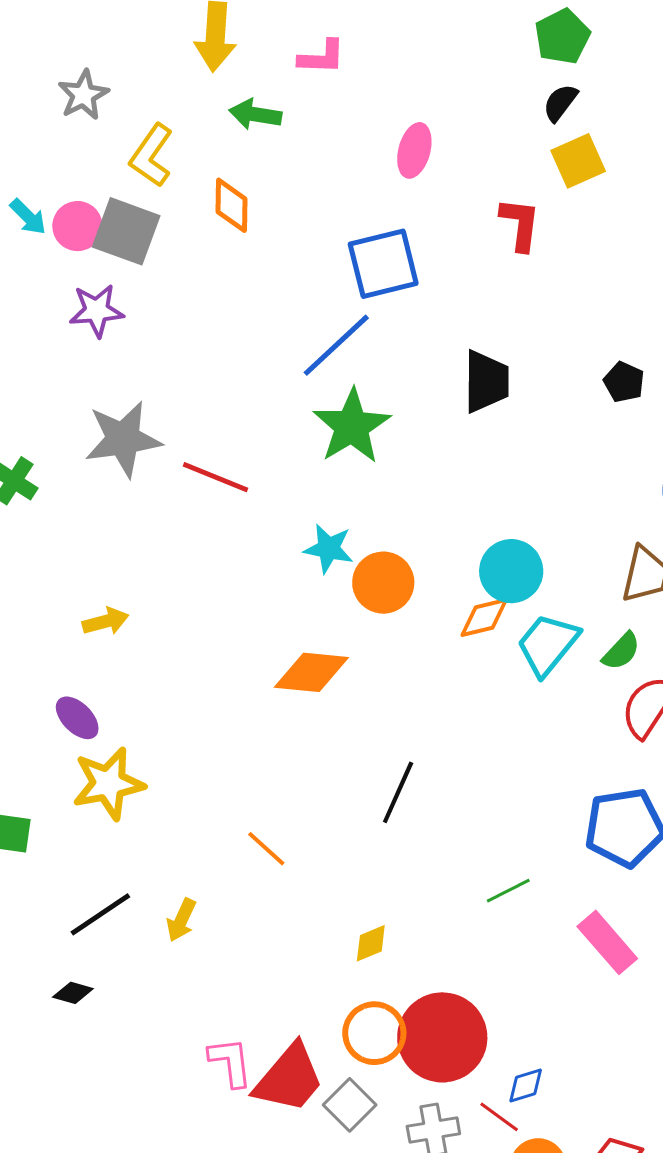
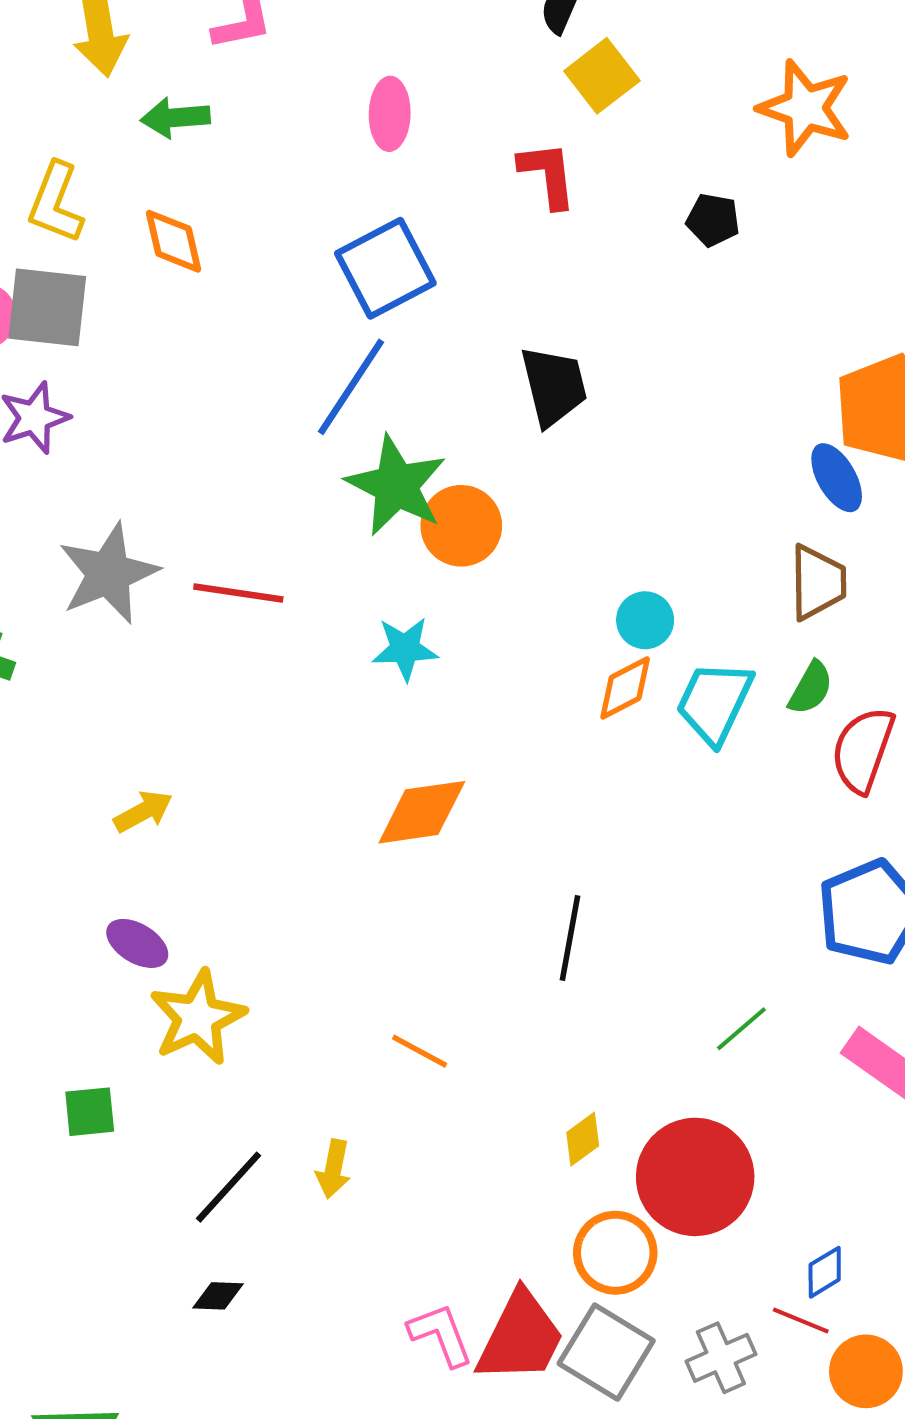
black pentagon: (624, 382) -> (713, 220), moved
cyan circle: (511, 571) -> (645, 620), size x0.7
orange circle: (383, 583) -> (461, 526), moved
red circle: (442, 1037) -> (695, 1177), moved
gray square: (350, 1105) -> (606, 1352), size x1.4

